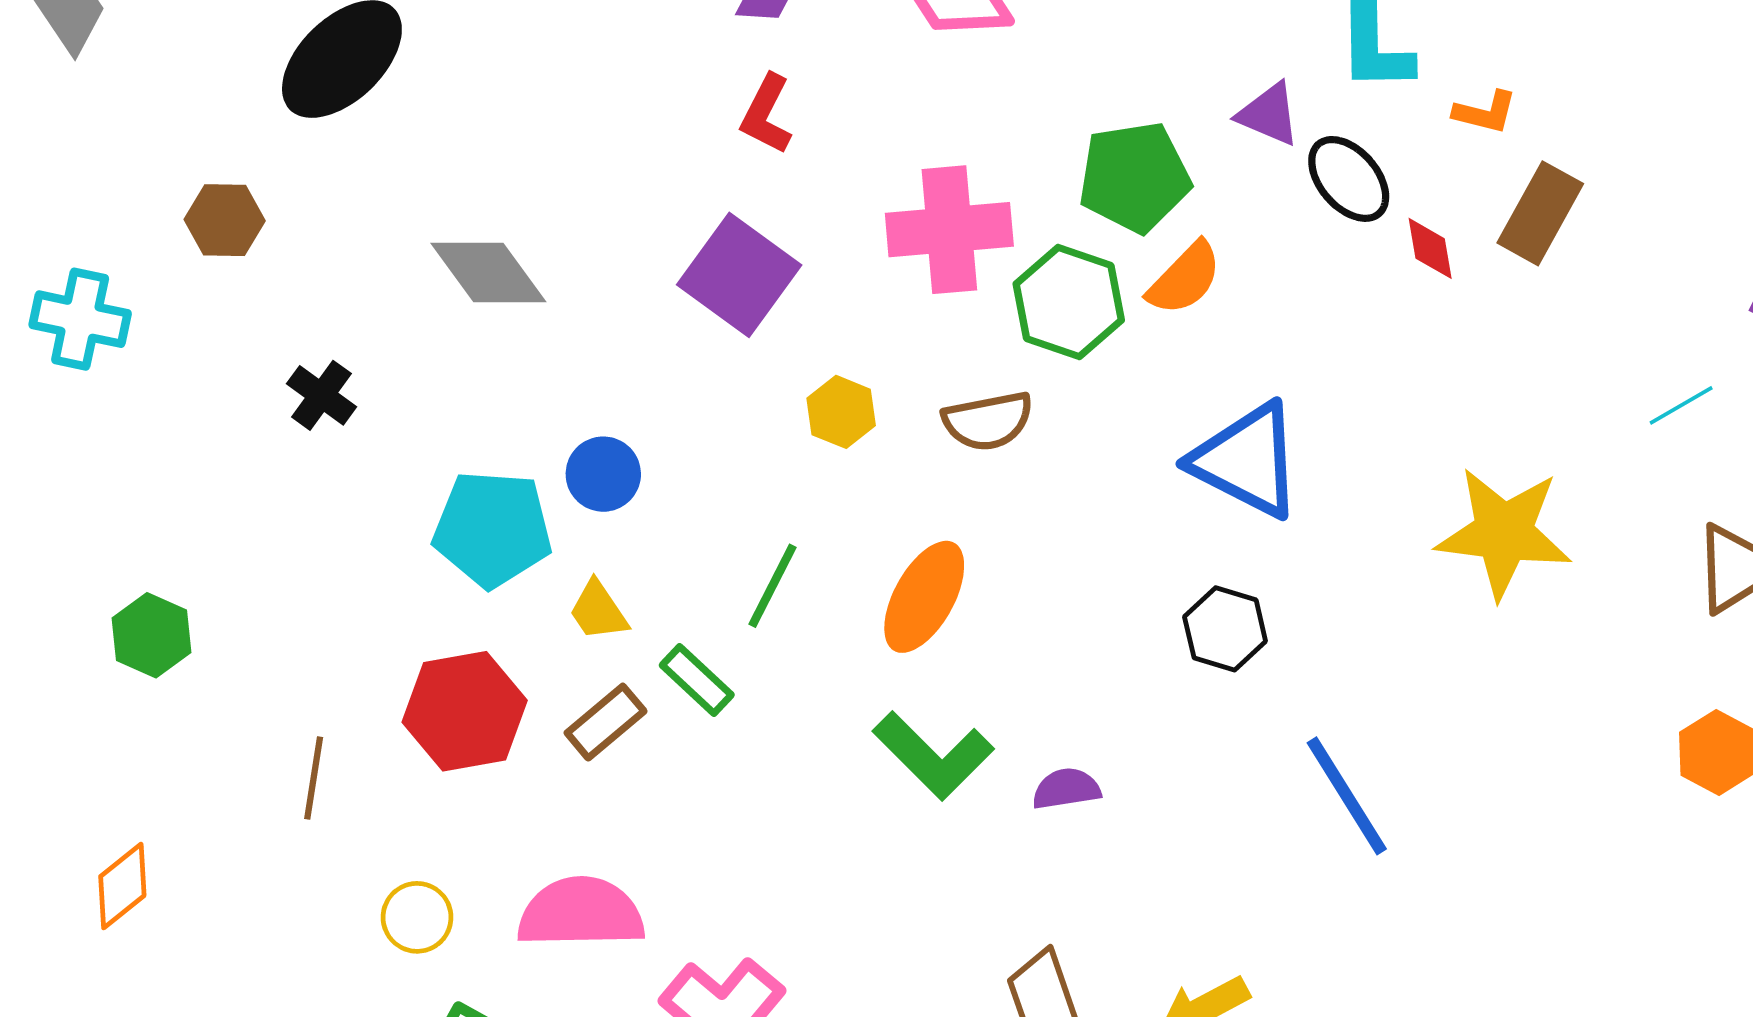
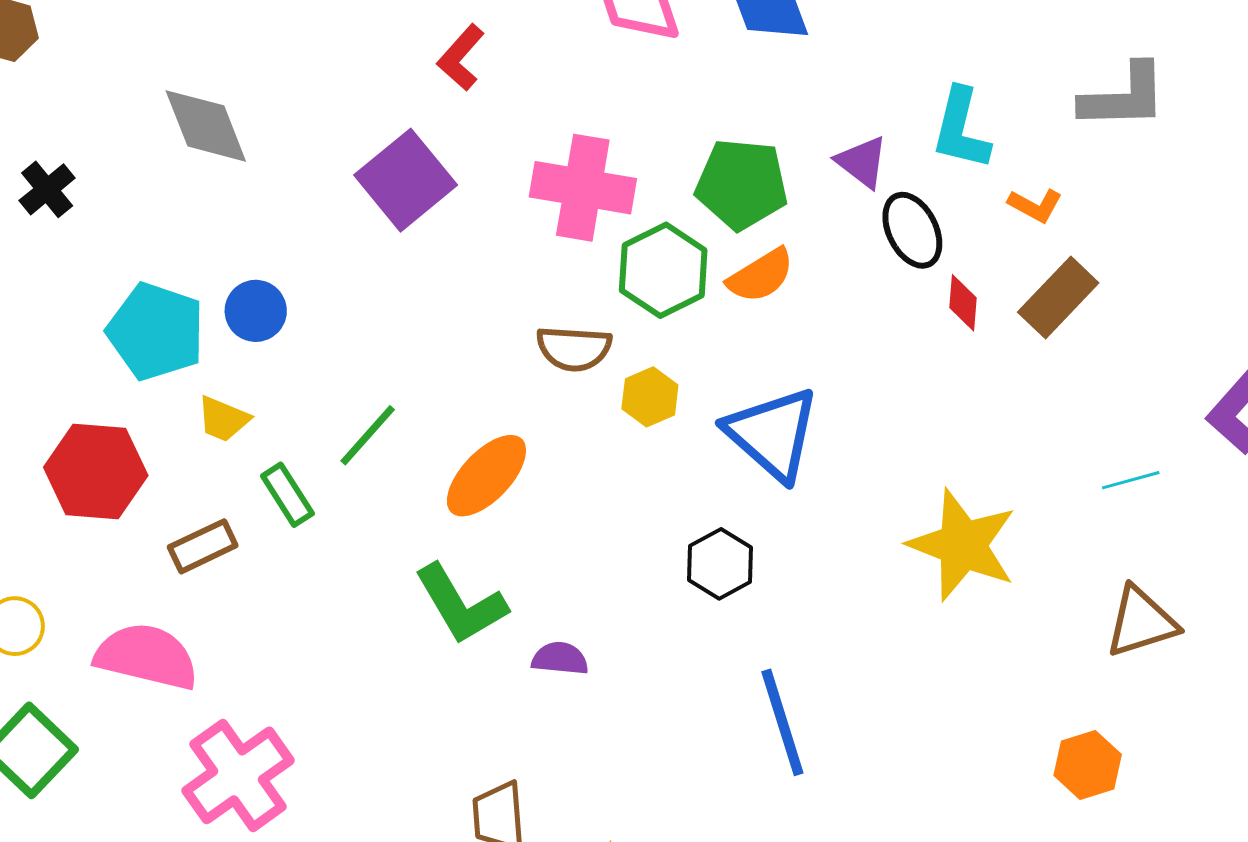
yellow hexagon: (841, 412) -> (650, 397), moved
yellow trapezoid: (598, 611) -> (223, 419), turned -48
brown rectangle: (606, 722) -> (203, 546), moved

